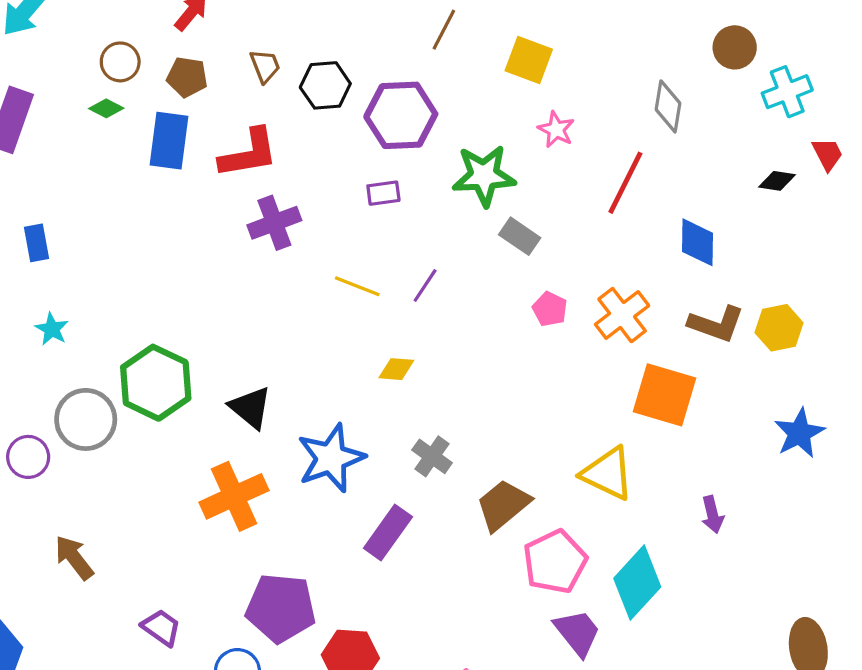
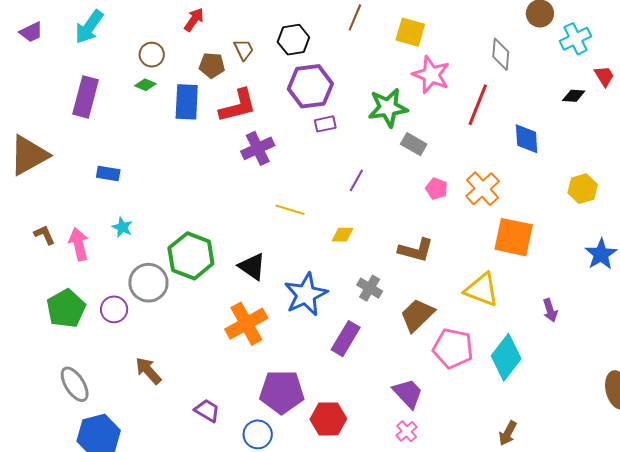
brown pentagon: (187, 77) -> (212, 65), moved
black hexagon: (325, 85) -> (293, 40), moved
purple hexagon: (401, 115) -> (310, 86), moved
pink star: (556, 130) -> (431, 75), size x1.6
blue rectangle: (37, 243) -> (108, 174), turned -65
yellow line: (357, 286) -> (290, 210), moved
brown L-shape: (716, 324) -> (416, 250), moved
pink pentagon: (555, 562) -> (453, 348), turned -30
purple trapezoid: (577, 633) -> (408, 393), moved

